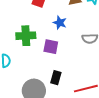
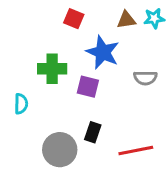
blue star: (60, 23) -> (103, 52), size x1.6

